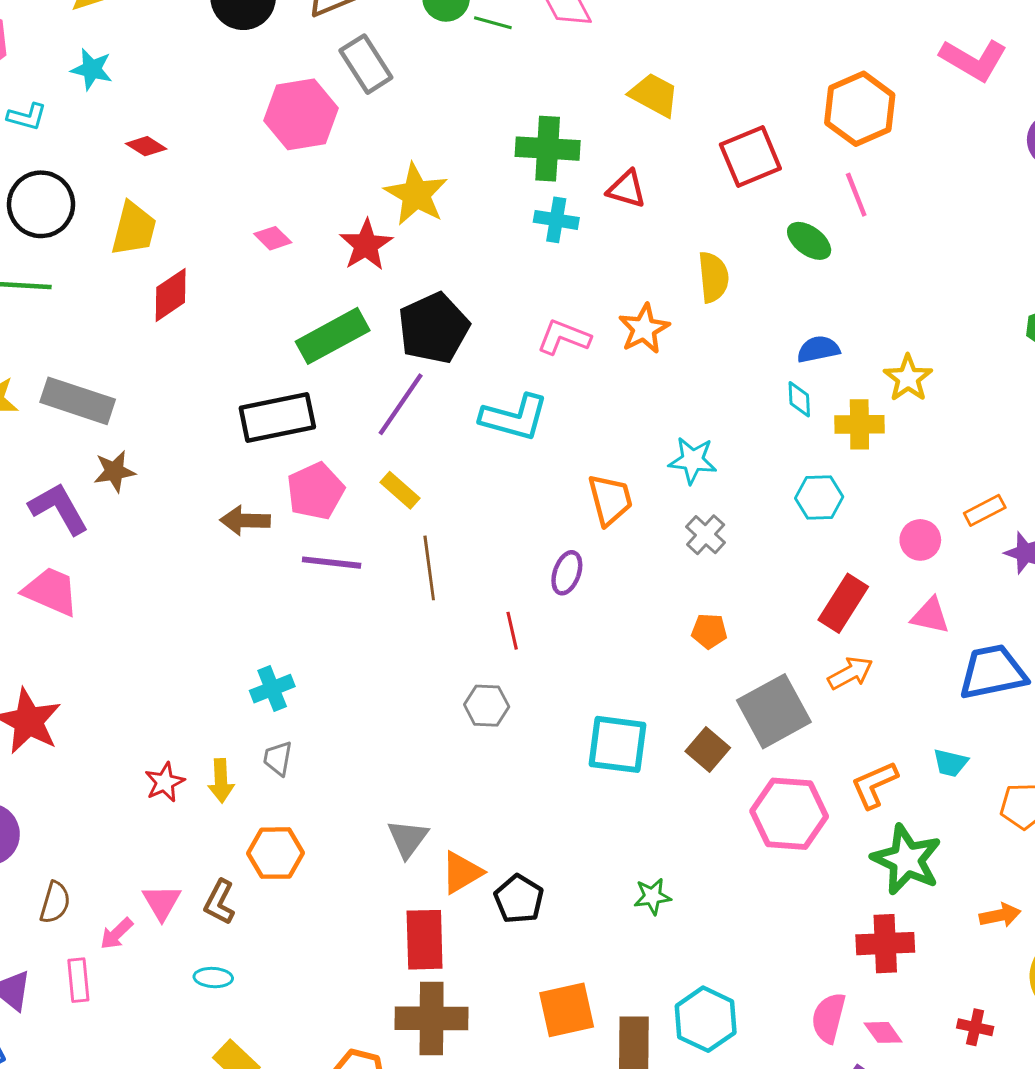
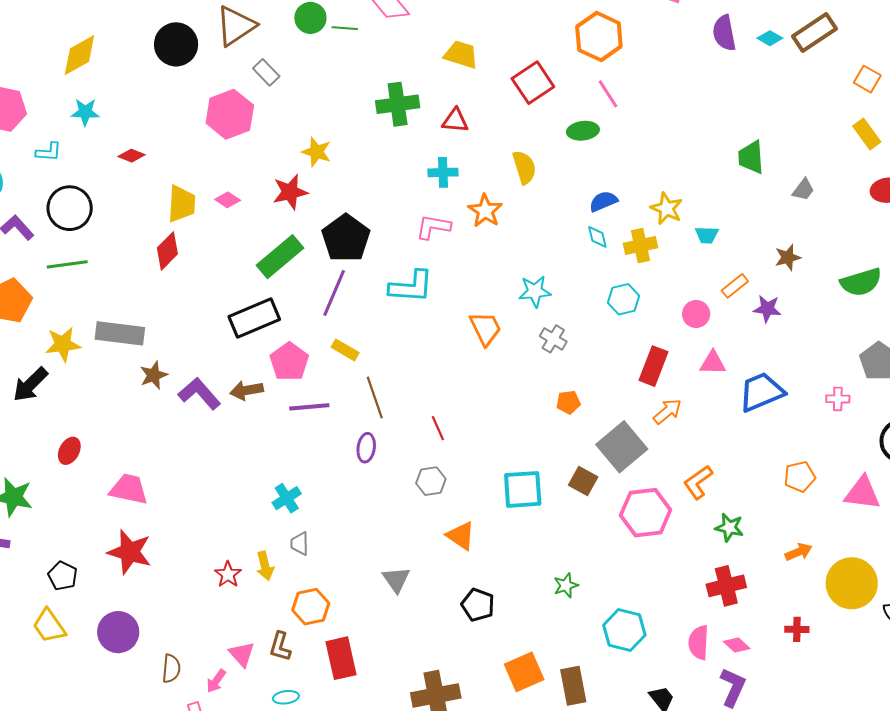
gray rectangle: (366, 64) -> (266, 72), size x0.7
yellow star: (416, 194) -> (317, 152), size x0.7
cyan cross: (556, 220) -> (443, 172), moved
yellow trapezoid: (134, 229) -> (182, 204), moved
green ellipse: (809, 241) -> (583, 131), turned -32
red star: (366, 245) -> (290, 192), turned 30
purple L-shape: (59, 509) -> (199, 394), moved
purple ellipse: (567, 573) -> (366, 448), moved
pink trapezoid: (51, 591) -> (129, 489), moved
cyan trapezoid: (950, 763) -> (707, 235), moved
green star: (907, 860) -> (729, 527), size x0.6
orange triangle: (462, 872) -> (461, 536), moved, turned -44
red rectangle: (425, 940) -> (341, 658), moved
cyan hexagon: (706, 1019) -> (624, 630), moved

